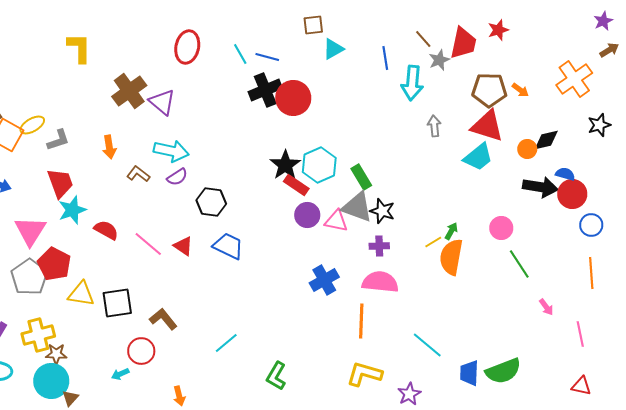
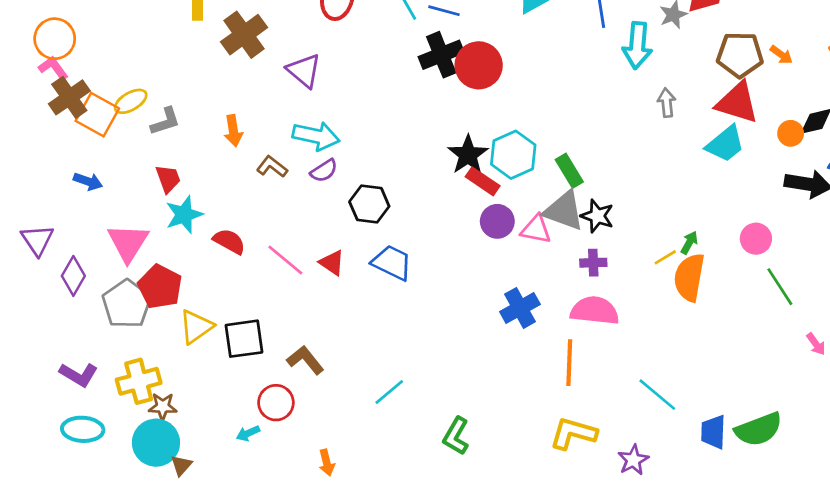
brown cross: (129, 91) -> (244, 35), moved
red trapezoid: (60, 183) -> (168, 179), size x0.7
yellow triangle: (81, 294) -> (196, 327), turned -44

